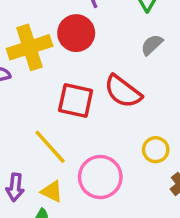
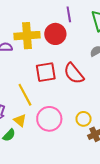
red square: (76, 101) -> (46, 72), turned -35
yellow circle: (156, 150) -> (84, 119), moved

